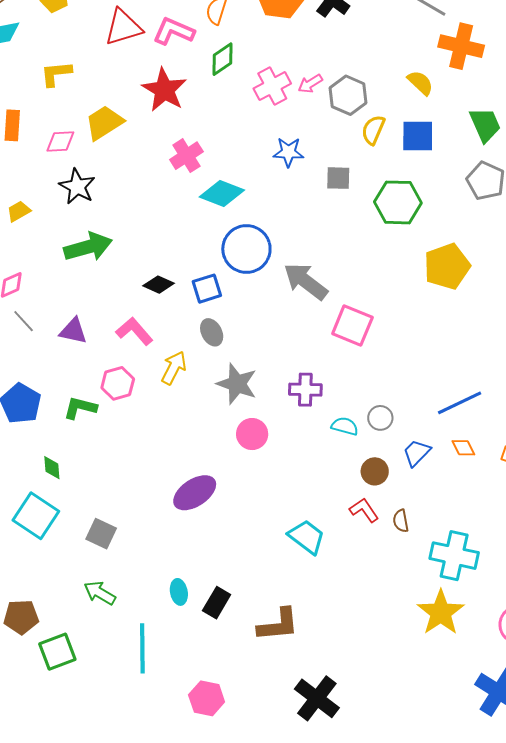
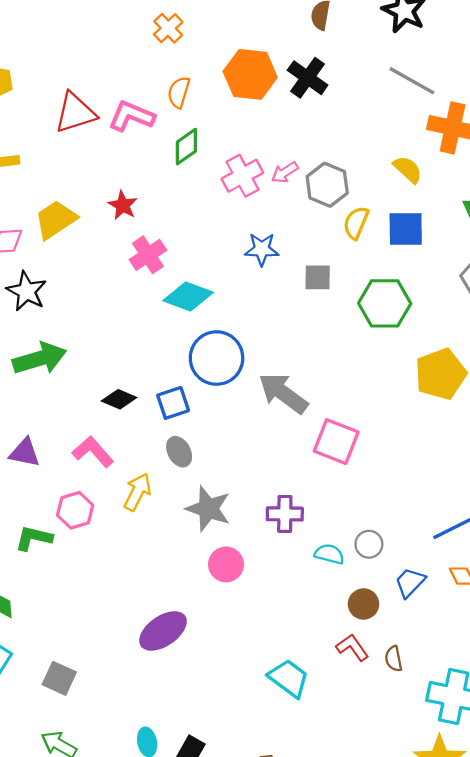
red star: (164, 90) -> (123, 205), moved, size x0.6

